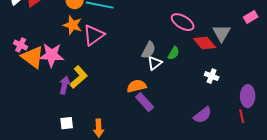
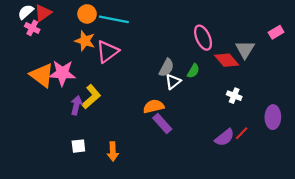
pink ellipse: (183, 22) -> (203, 38), turned 35
pink cross: (21, 45) -> (32, 28), moved
red line: (242, 116) -> (242, 133), moved, turned 56

